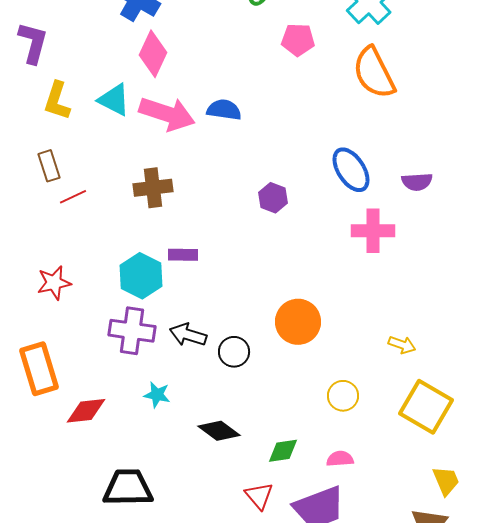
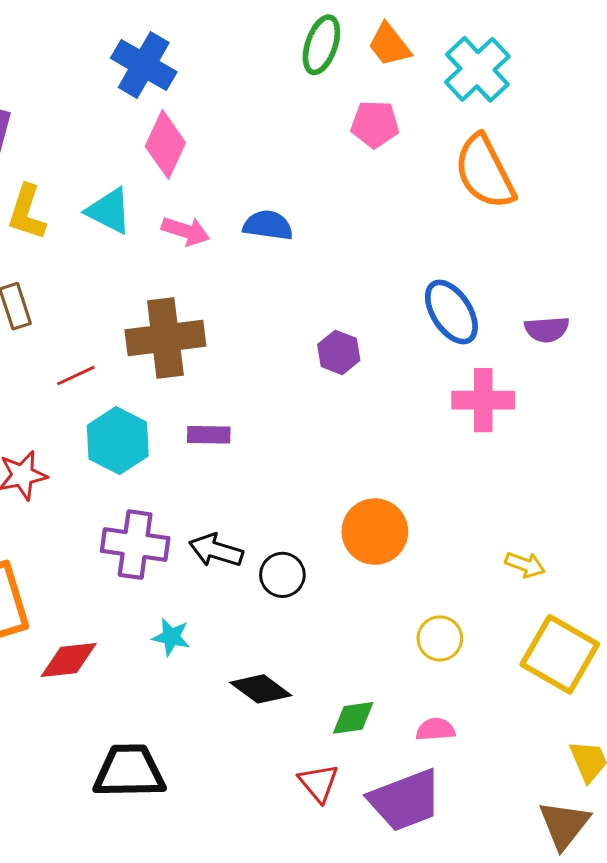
pink arrow: (167, 114) -> (186, 231), size x0.6
brown cross: (153, 188) -> (165, 338), size x1.4
red line: (73, 197) -> (76, 376), moved
cyan hexagon: (141, 276) -> (118, 441), moved

